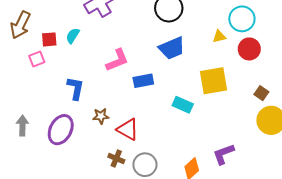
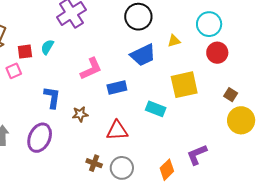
yellow triangle: (219, 36) -> (174, 41), moved
brown star: (101, 116) -> (80, 114), moved
red triangle: (128, 129) -> (117, 131), moved, turned -30

